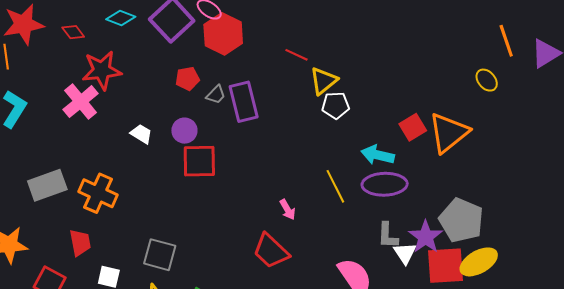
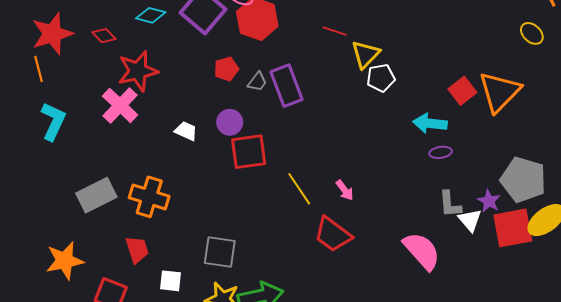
purple ellipse: (385, 184) -> (441, 152), size x0.5
yellow line: (335, 186) -> (299, 189), moved
purple star: (426, 237) -> (489, 201), size x0.7

